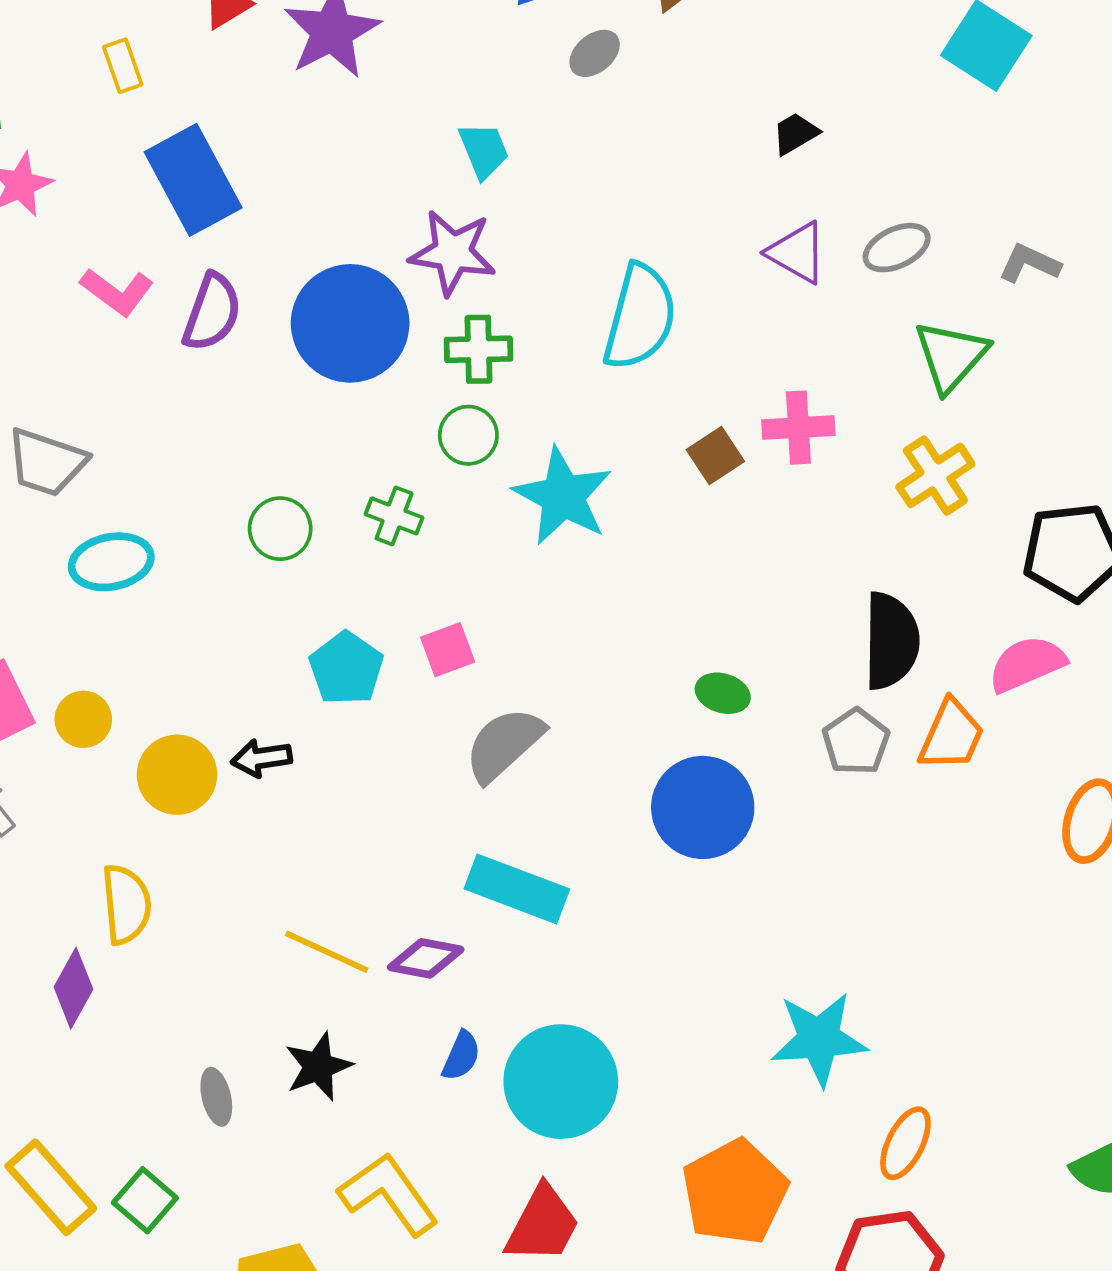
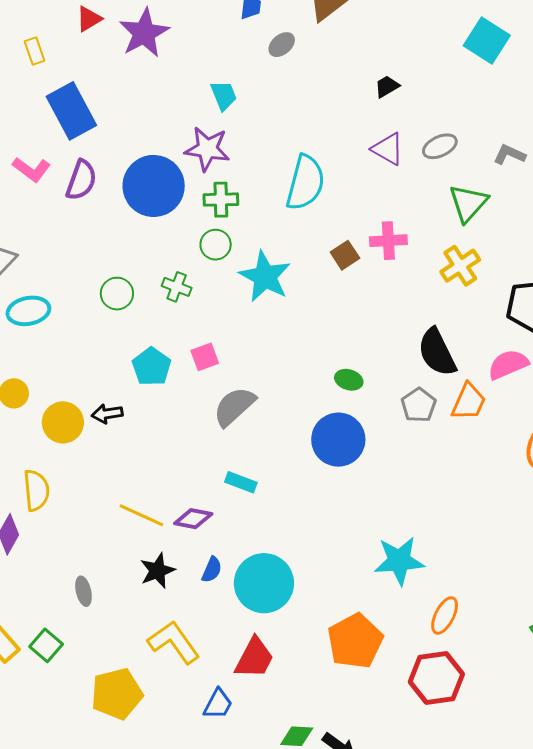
black semicircle: (891, 641) -> (437, 352), turned 153
cyan rectangle: (517, 889) -> (241, 482), size x0.6
black star: (318, 1066) -> (157, 571), moved

